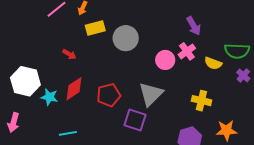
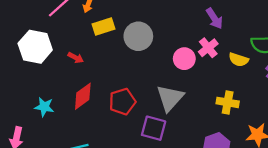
white hexagon: (25, 81) -> (35, 47), moved
cyan star: (49, 97) -> (44, 107), moved

